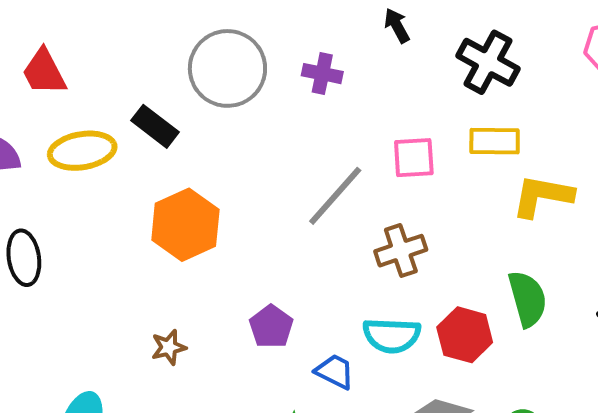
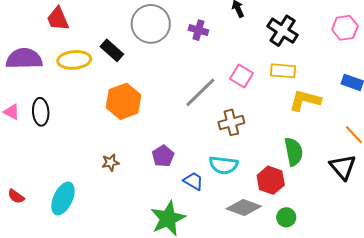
pink square: (414, 158) -> (241, 76), turned 30
red hexagon: (465, 335) -> (271, 180), moved

